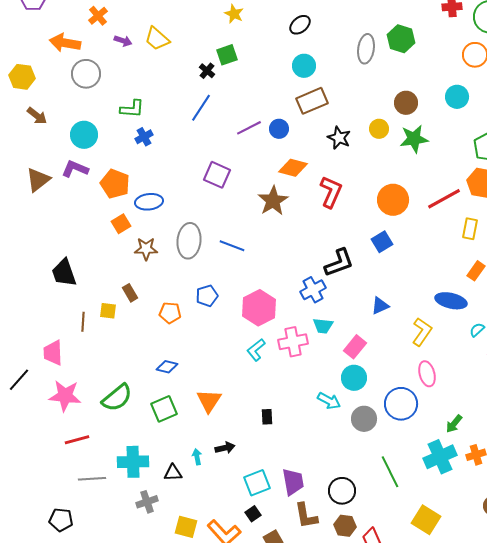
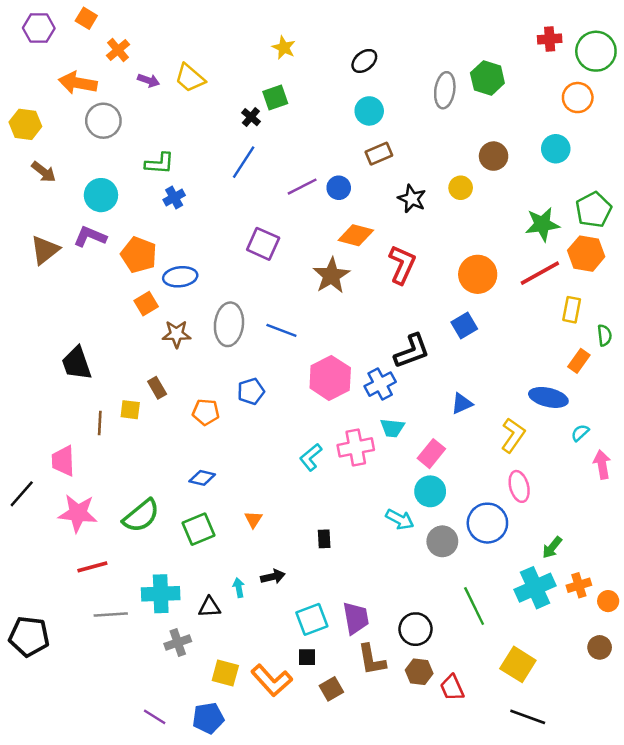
brown rectangle: (312, 101) -> (379, 154), size x0.7
green star: (414, 139) -> (542, 224), moved
pink hexagon: (259, 308) -> (330, 378), moved
orange triangle: (209, 401) -> (253, 519), size x0.6
black square: (253, 514) -> (307, 657), turned 35
black pentagon: (61, 520) -> (29, 636), moved, size x1.4

